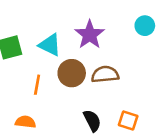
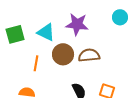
purple star: (90, 35) -> (77, 24), turned -30

